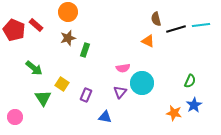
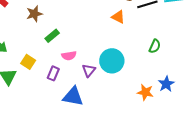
green rectangle: (85, 50) -> (52, 36), moved, turned 32
pink semicircle: (123, 68) -> (69, 56), moved
green semicircle: (190, 81) -> (155, 46), moved
blue triangle: (105, 117) -> (73, 96), size x1.5

